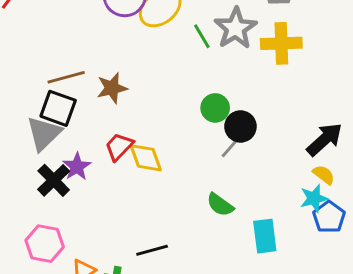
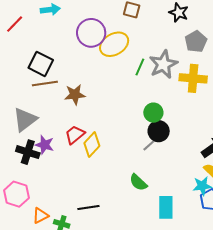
green line: (202, 36) -> (140, 67), turned 48
black square: (58, 108) -> (41, 64), moved
green circle: (215, 108) -> (153, 113), moved
yellow diamond: (146, 158) -> (92, 145), turned 55
purple star: (77, 167) -> (45, 145), turned -30
black cross: (54, 180) -> (28, 152), turned -35

